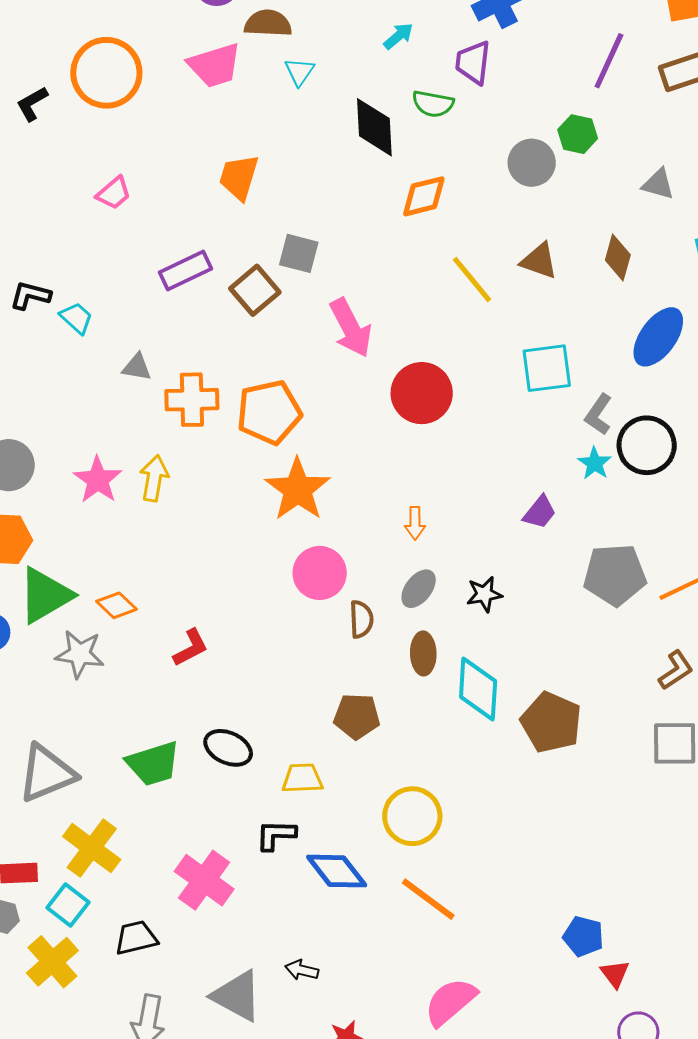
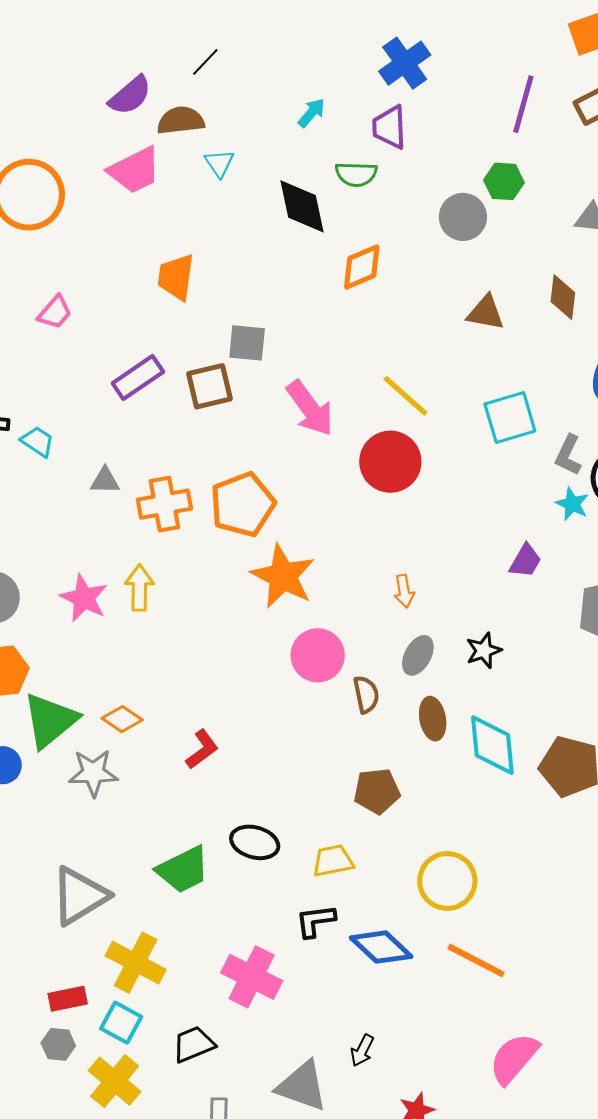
yellow line: (472, 279) -> (405, 396), moved
brown square: (255, 290) -> (210, 386), turned 36
black arrow: (302, 970) -> (362, 1050), turned -68

